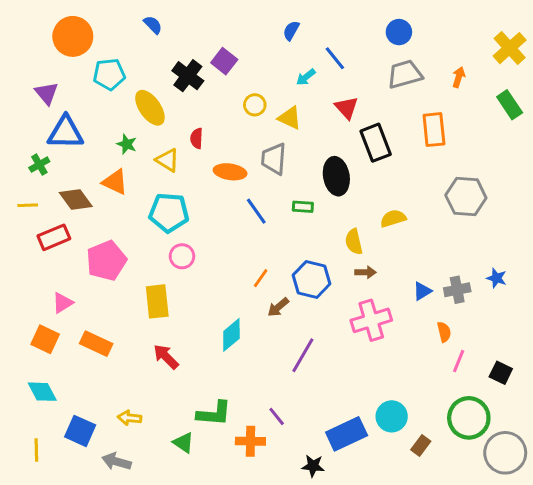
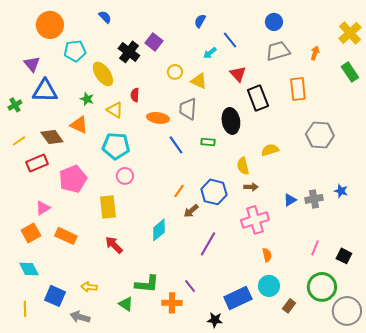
green cross: (39, 165) -> (15, 105), moved
yellow line: (28, 205) -> (19, 141), turned -32
orange semicircle: (444, 332) -> (267, 255), moved
orange square: (45, 339) -> (31, 233), turned 36

